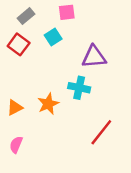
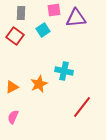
gray rectangle: (26, 16) -> (21, 13), turned -48
purple triangle: (94, 57) -> (76, 18), moved

